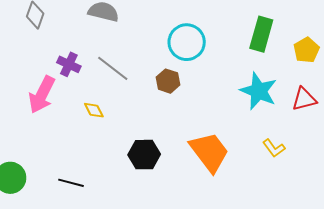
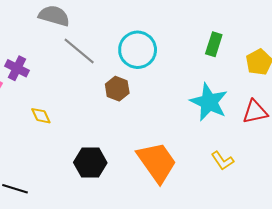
green rectangle: (261, 34) -> (214, 44), size x0.7
gray line: (113, 68) -> (79, 51), moved

